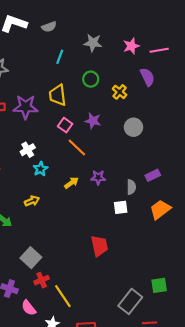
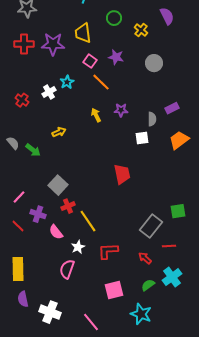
white cross: (28, 150) -> (49, 92), moved
cyan star: (40, 169) -> (67, 82), moved
yellow arrow: (71, 183) -> (96, 115), turned -80

